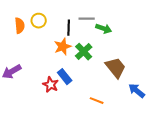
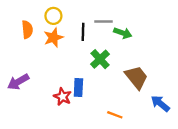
yellow circle: (39, 21) -> (53, 16), moved
orange star: (63, 47) -> (53, 38), moved
blue rectangle: (65, 77) -> (78, 88), turned 42

